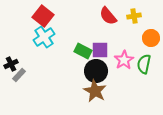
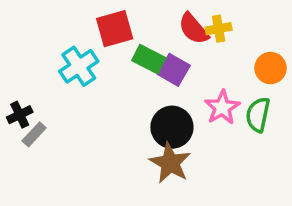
red square: (43, 16) -> (115, 29), moved, turned 35
yellow cross: (134, 16) -> (219, 29), moved
purple square: (100, 50) -> (174, 70), moved, turned 30
green rectangle: (83, 51) -> (149, 59), moved

